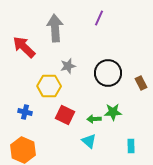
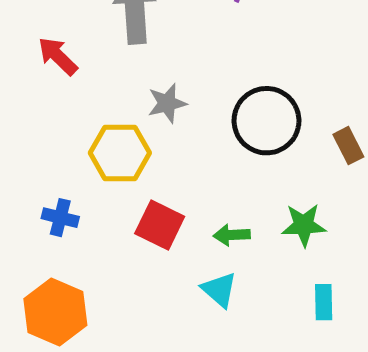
red arrow: (24, 47) -> (58, 56), size x0.7
green star: (113, 112) -> (304, 225), moved

